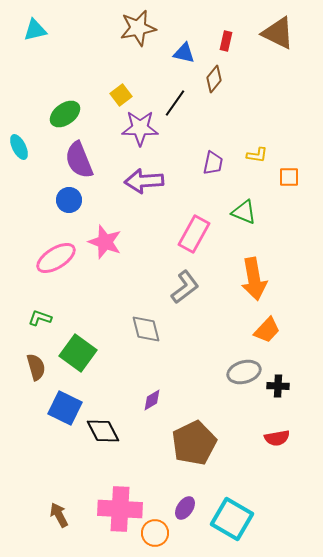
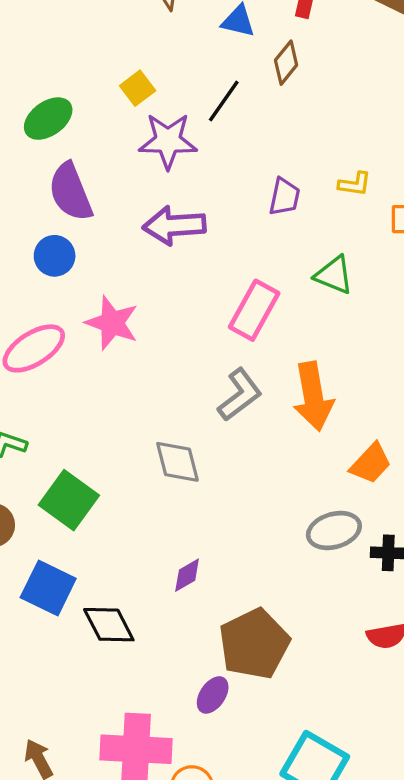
orange arrow: (254, 279) -> (313, 396), moved
purple ellipse: (185, 508) -> (213, 695), moved

